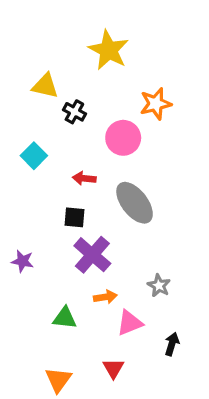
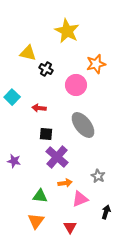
cyan square: (34, 156) -> (12, 97), moved
red arrow: (84, 178) -> (39, 108), moved
orange triangle: (58, 380) -> (36, 221), moved

